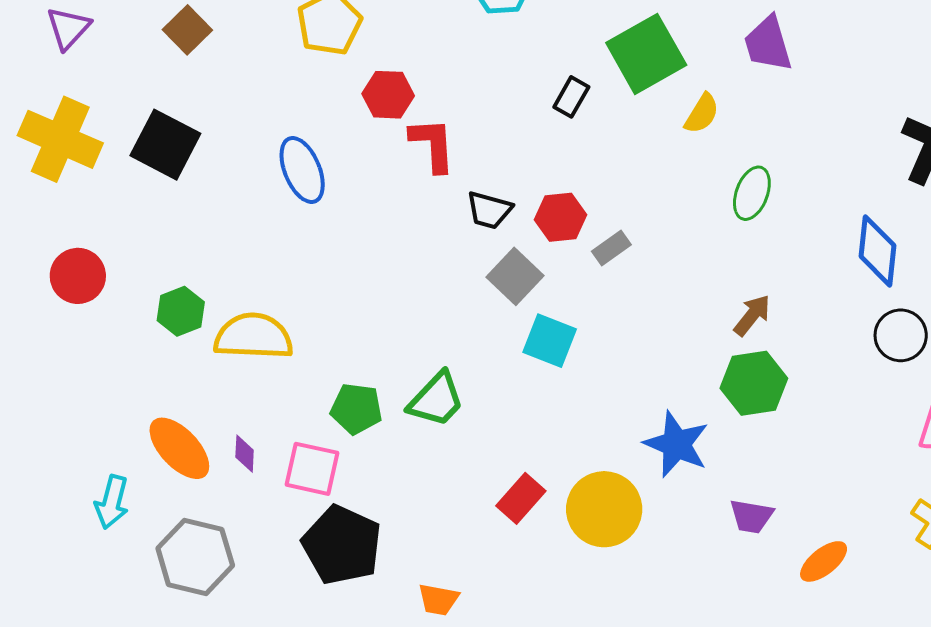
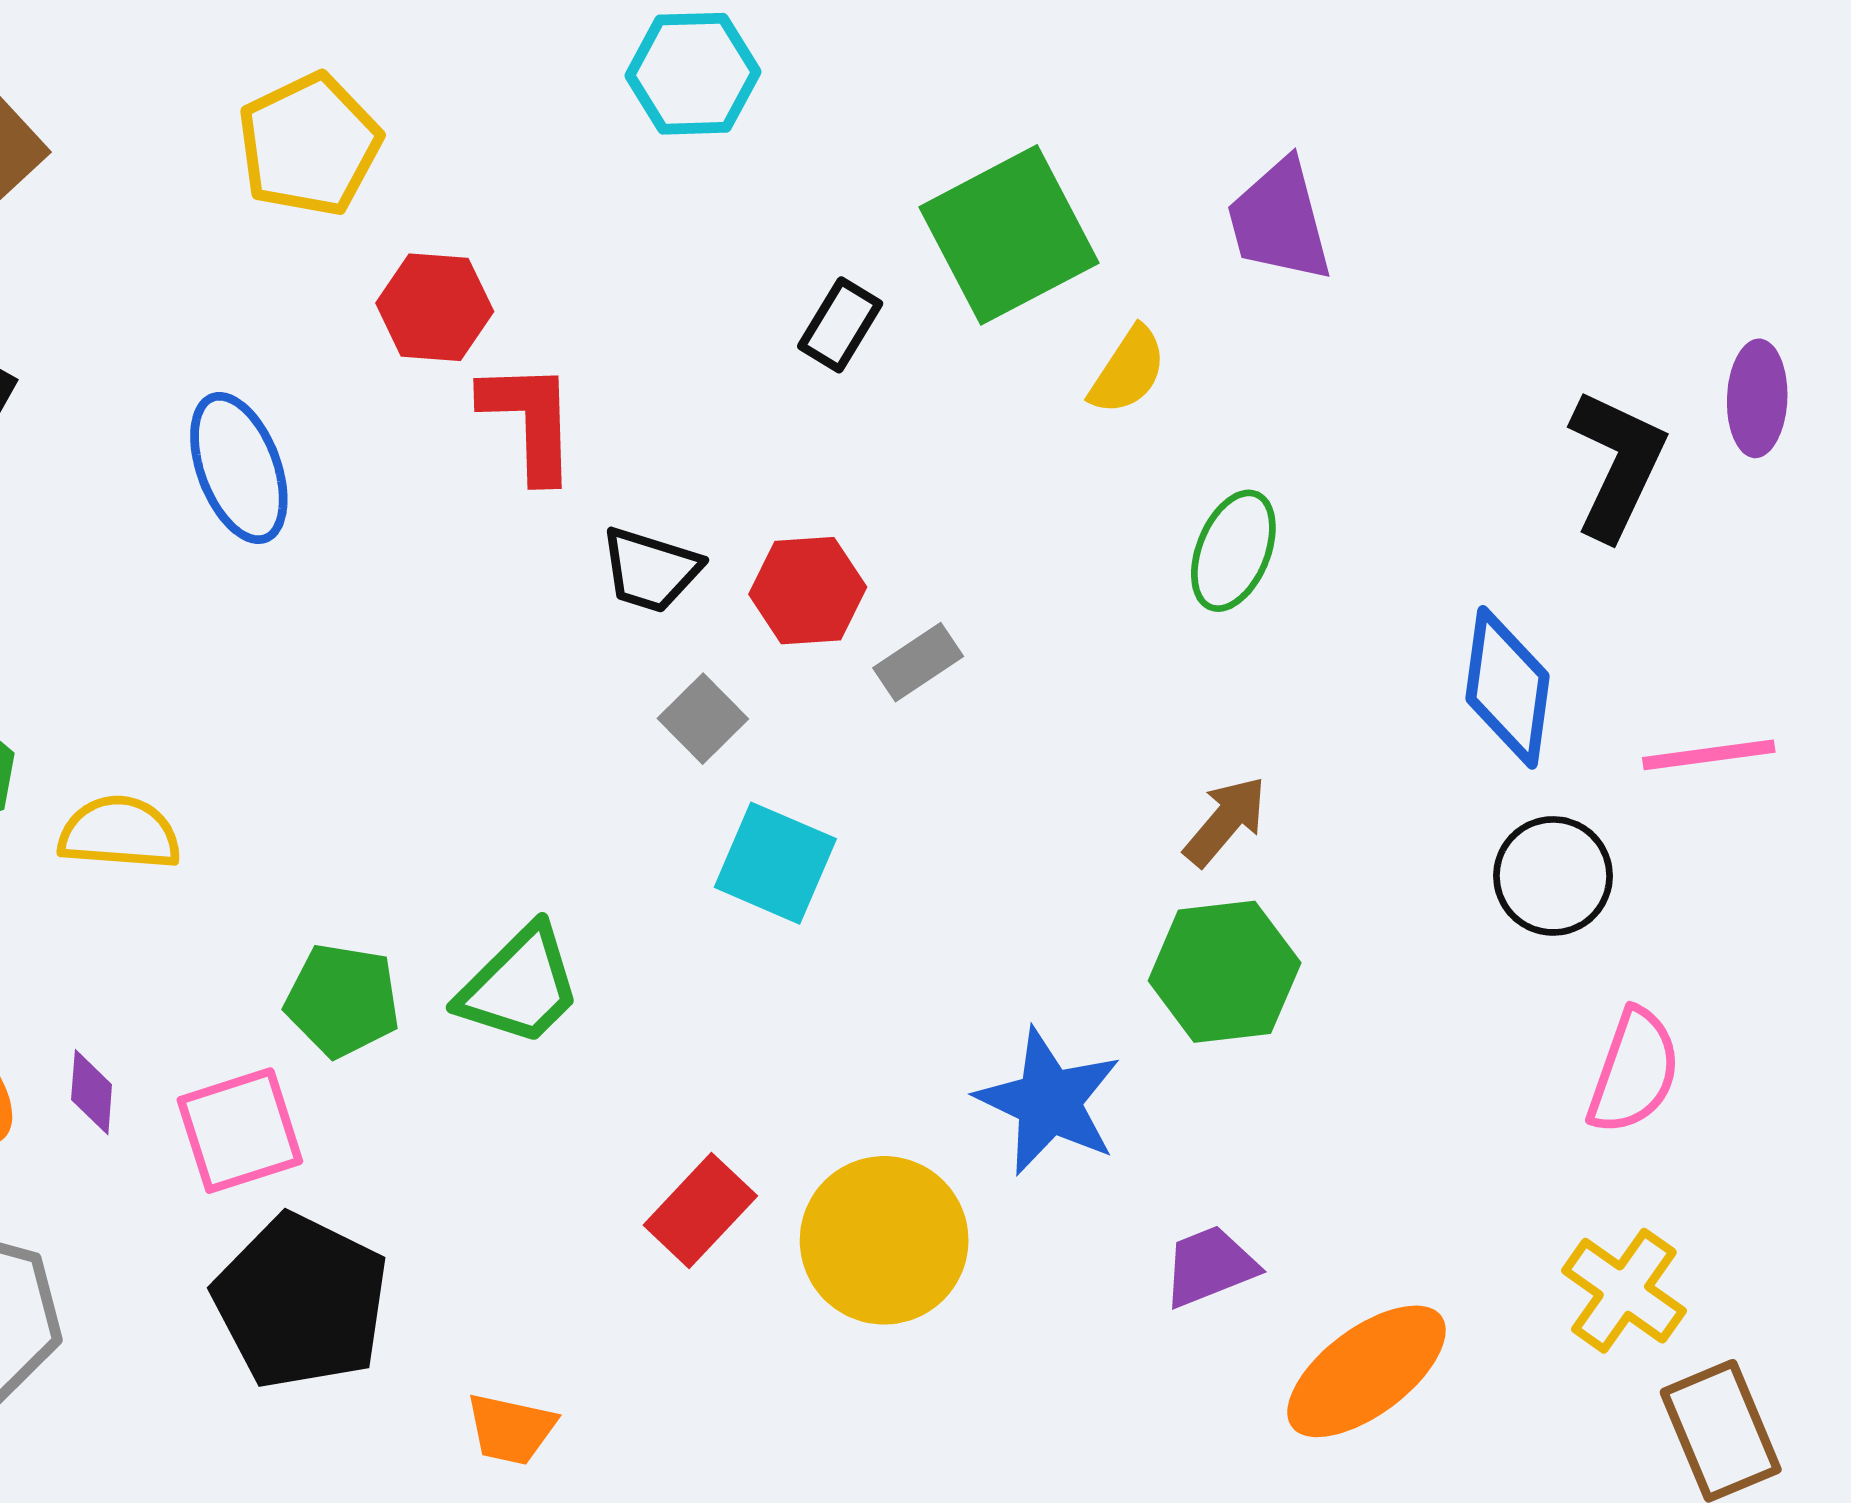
gray square: (515, 276) -> (703, 719), size x0.7
yellow semicircle: (253, 336) -> (120, 833), size x0.7
pink square: (312, 469) -> (240, 1131), turned -32
purple trapezoid: (751, 516) -> (1210, 1266), turned 147
orange ellipse: (824, 561) -> (1366, 1371), size x1.5

